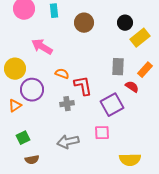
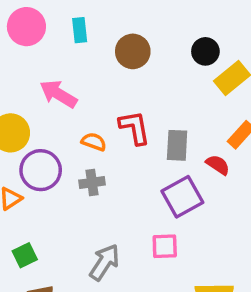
gray rectangle: (118, 67) -> (177, 145), moved
red L-shape: (83, 86) -> (135, 128), moved
gray cross: (67, 104) -> (92, 183), moved
gray arrow: (68, 142) -> (104, 262), turned 135

